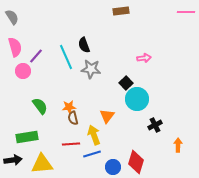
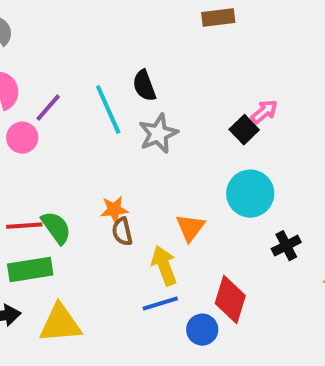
pink arrow: (144, 58) -> (264, 112), turned -32
gray star: (91, 69) -> (158, 134), turned -30
black square: (126, 83) -> (244, 130), moved
green semicircle: (40, 106) -> (56, 228), moved
red line: (71, 144) -> (24, 226), moved
red diamond: (136, 162) -> (230, 300), moved

